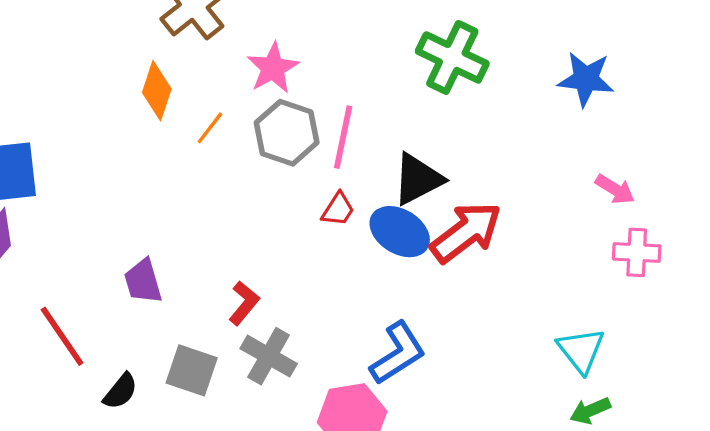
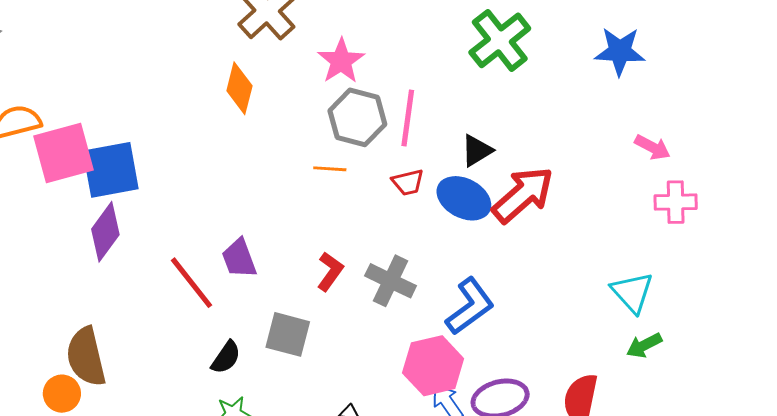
green cross: (452, 57) -> (500, 40), turned 30
orange line: (210, 128) -> (330, 169), moved, turned 60
black triangle: (418, 179) -> (477, 151), size x0.7
red trapezoid: (338, 209) -> (408, 182), turned 48
red line: (62, 336) -> (192, 283), moved
gray cross: (269, 356) -> (391, 281), moved

